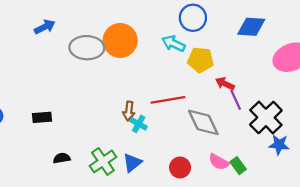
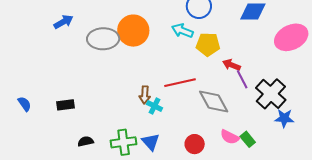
green cross: (103, 161) -> (124, 142), turned 30
blue triangle: (132, 163) -> (151, 142), turned -30

